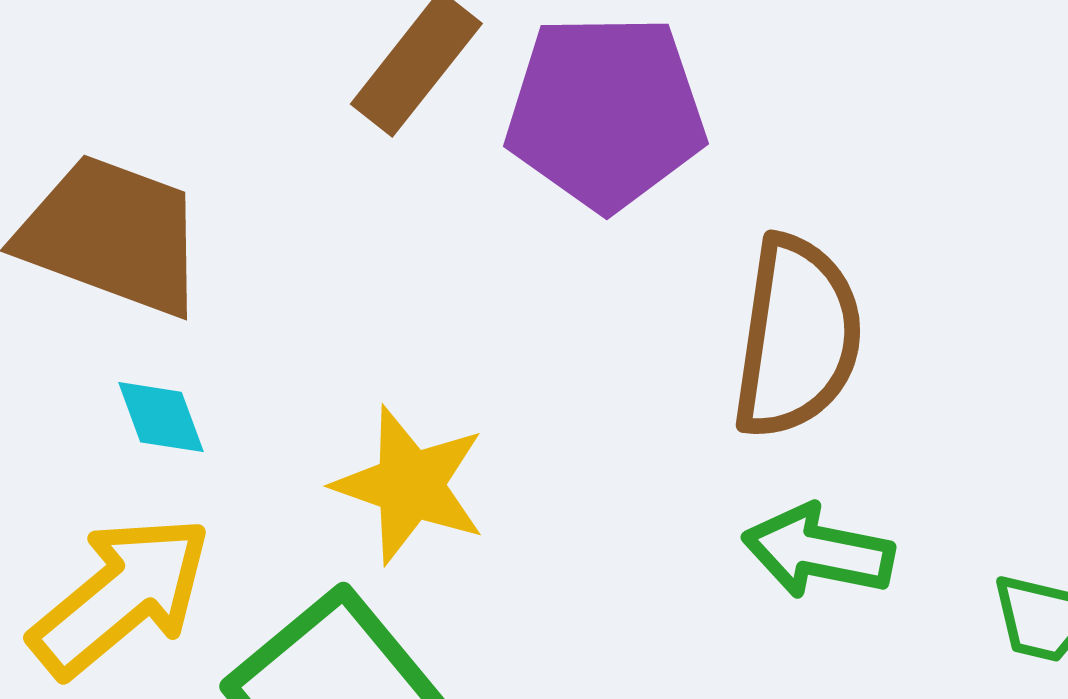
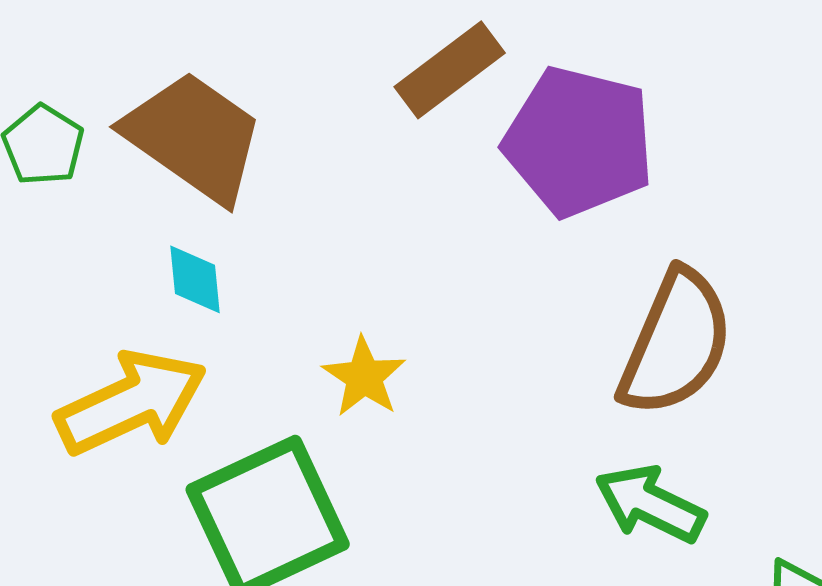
yellow star: (410, 485) -> (364, 377), size x0.7

